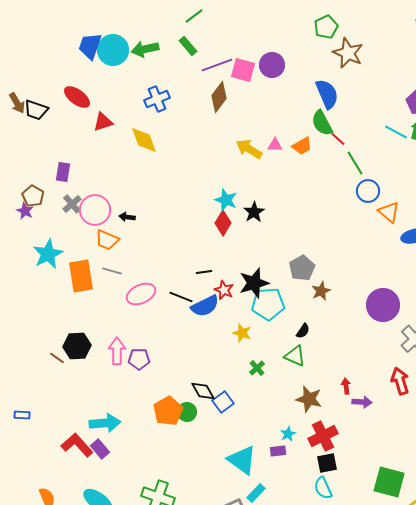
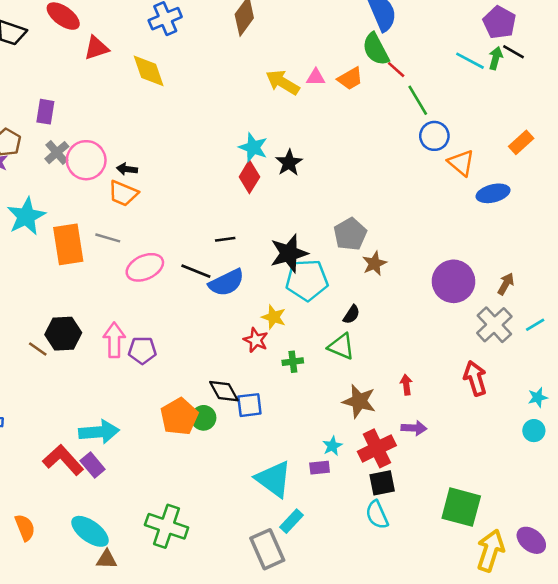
orange trapezoid: (107, 240) -> (123, 193), moved
red star: (224, 290) -> (256, 340), moved
green cross: (257, 368) -> (293, 362), turned 35
blue square: (223, 402) -> (249, 405), turned 30
purple arrow: (362, 402) -> (414, 428), moved

